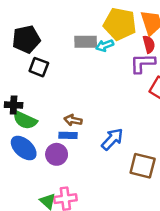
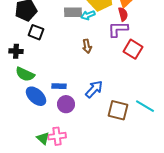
black cross: (14, 105) -> (16, 51), moved
brown arrow: (73, 120) -> (87, 46), moved, turned -112
blue ellipse: (24, 148) -> (36, 96), moved
purple circle: (57, 154) -> (66, 104), moved

